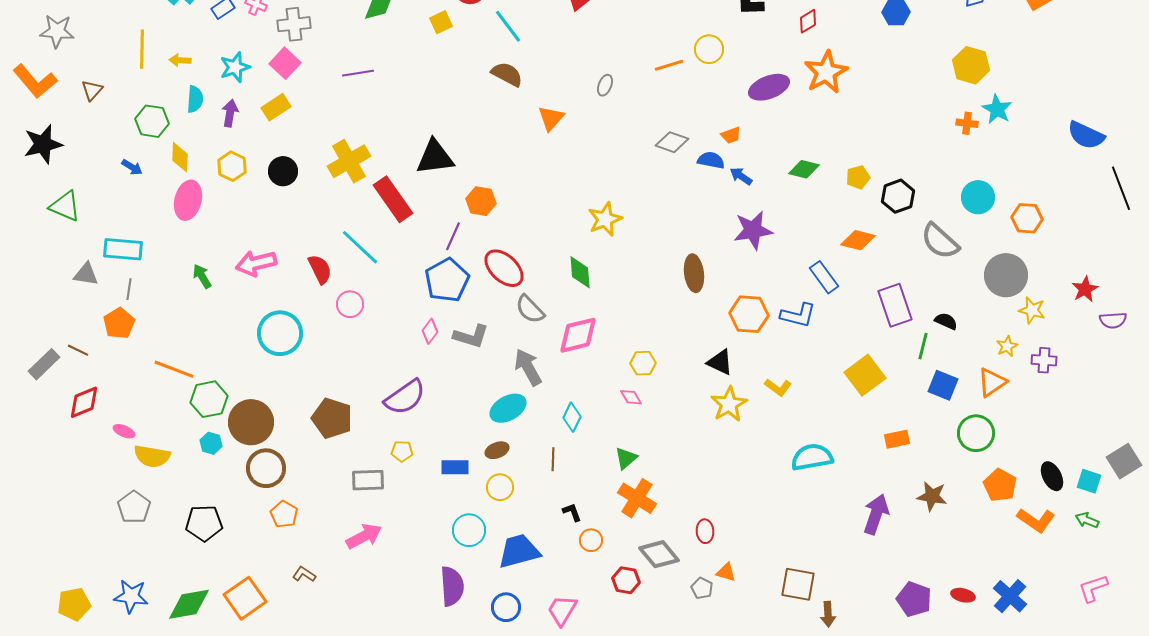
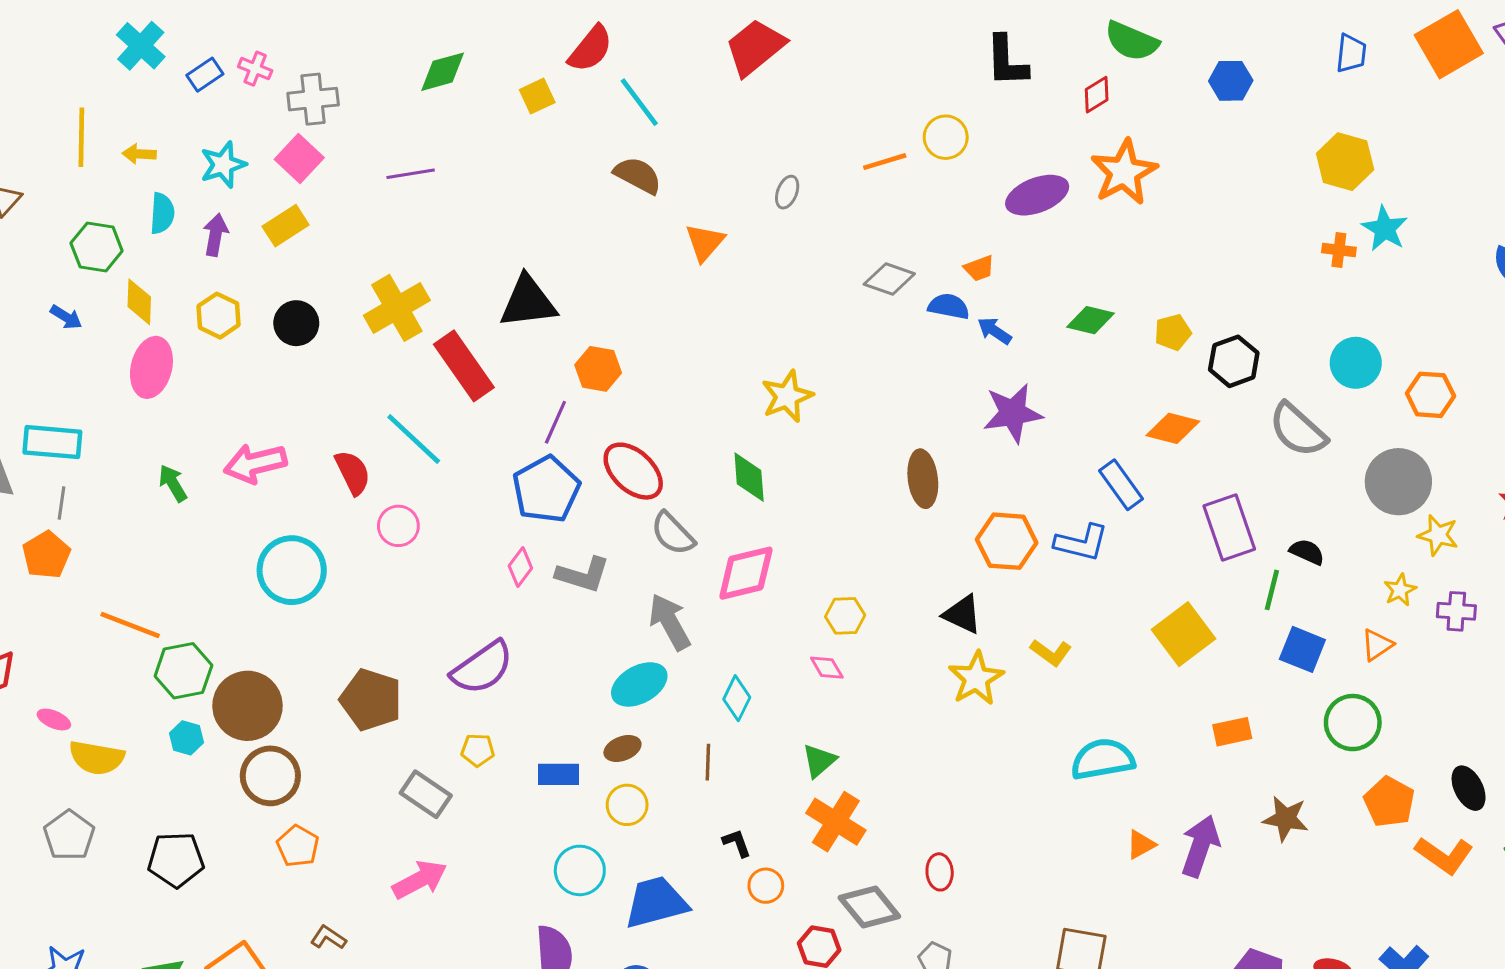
orange triangle: (992, 382) -> (1377, 645), size x0.7
gray rectangle: (368, 480) -> (426, 794), turned 36
orange triangle: (726, 572) -> (1141, 845), moved, turned -45

